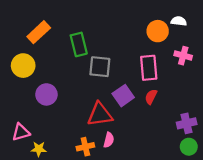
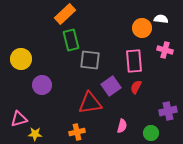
orange rectangle: (39, 32) -> (65, 14), moved
pink semicircle: (109, 140) -> (122, 126), moved
green circle: (189, 147) -> (151, 133), moved

